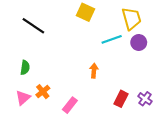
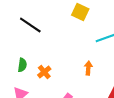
orange cross: (43, 92) -> (44, 72), moved

